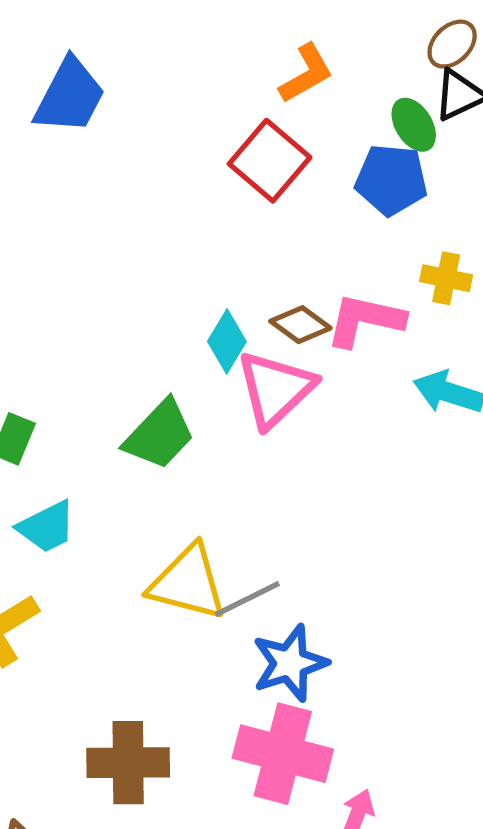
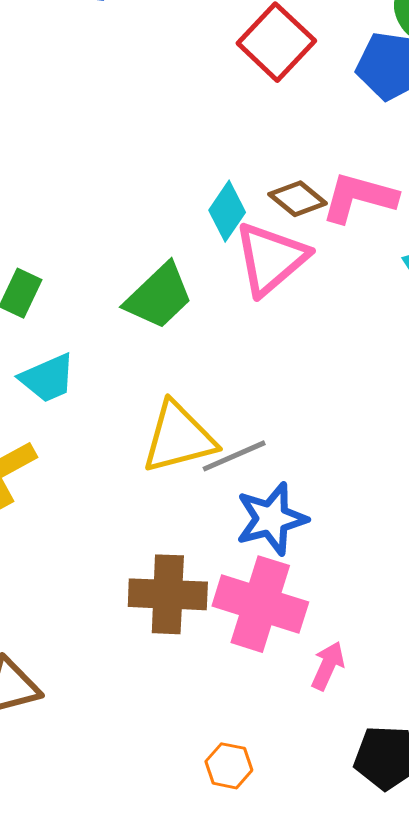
yellow triangle: (188, 583) -> (179, 438), turned -32
brown cross: (128, 763) -> (168, 594), moved

